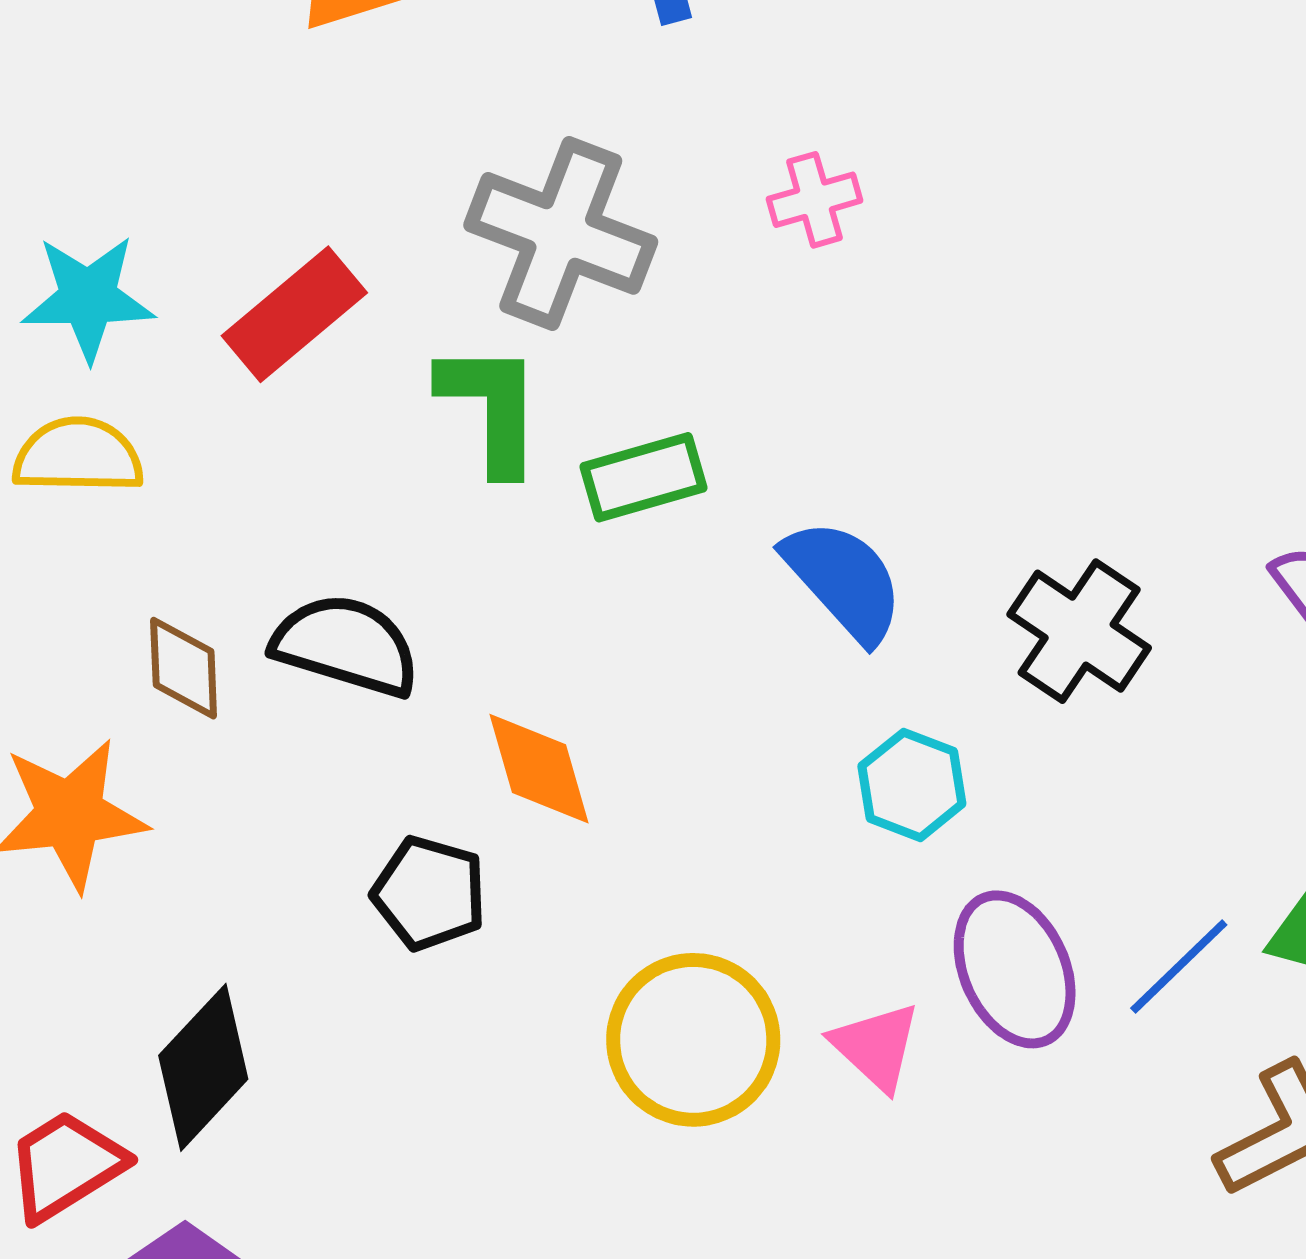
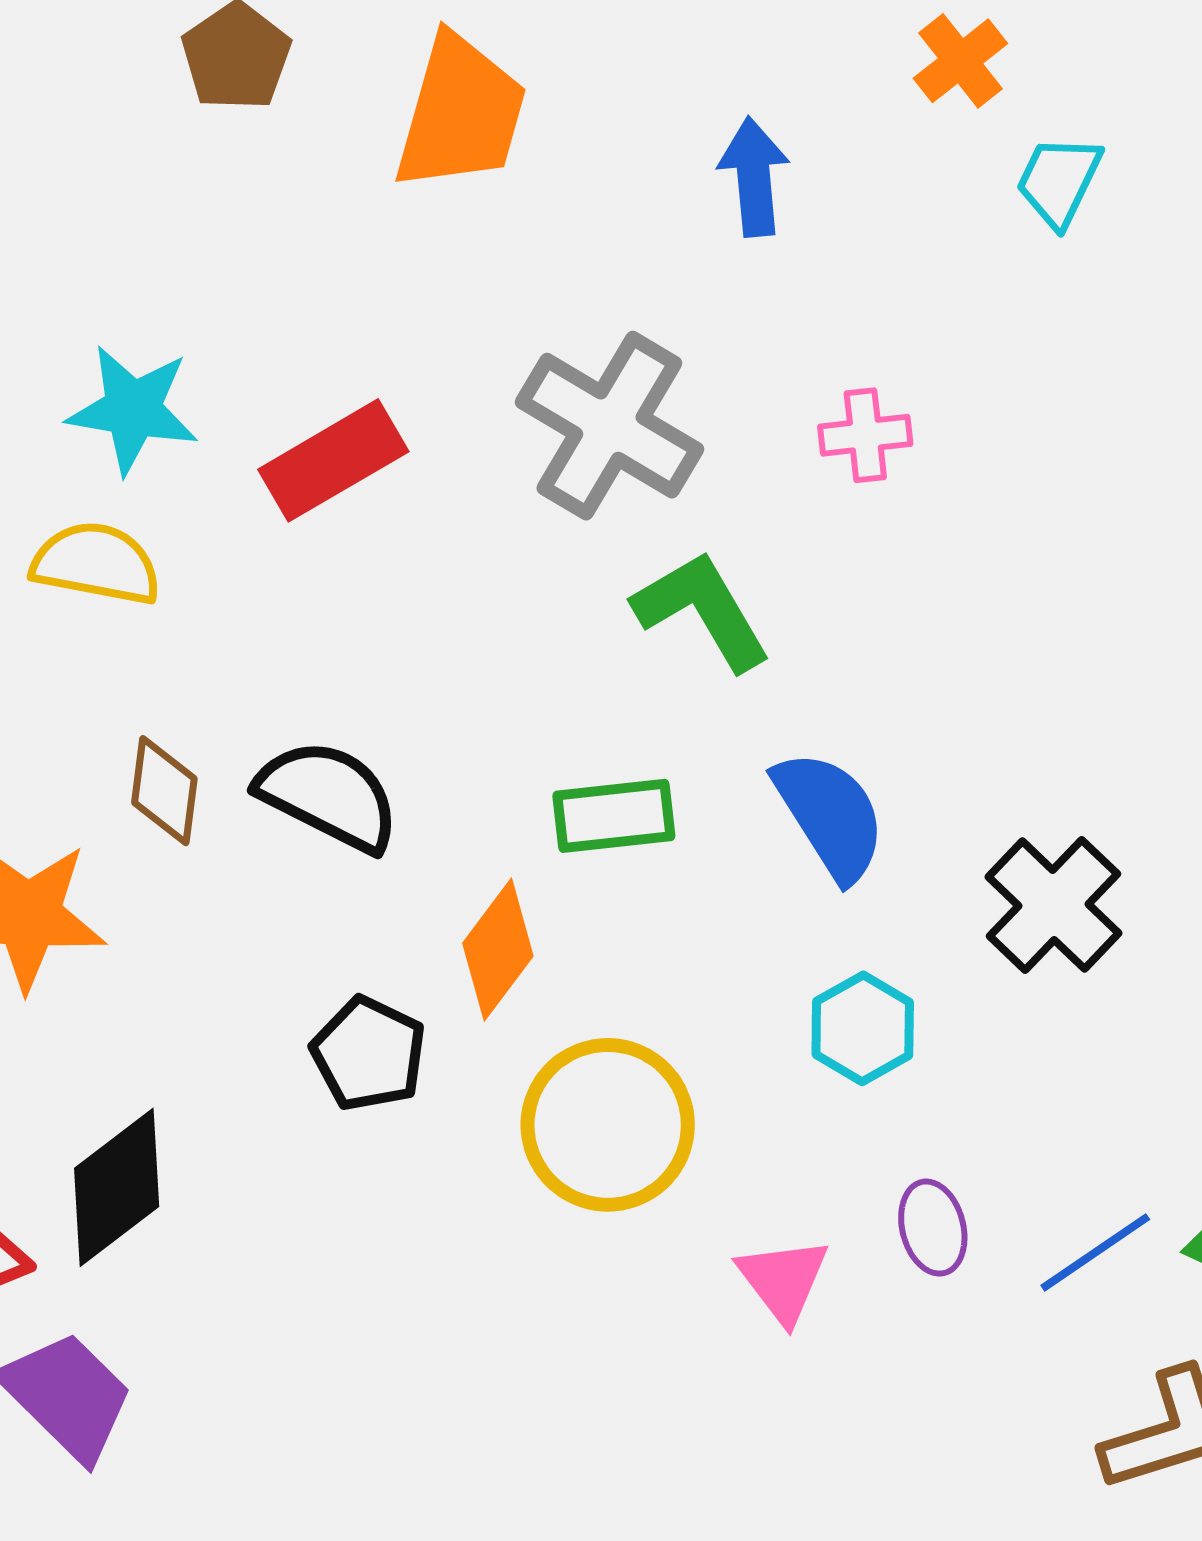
green L-shape: (491, 408) -> (702, 610), moved, turned -40
green rectangle: (643, 477) -> (614, 816), moved
orange diamond: (539, 769) -> (498, 950), turned 43
purple ellipse: (1015, 969) -> (933, 1228), size x0.6
yellow circle: (693, 1040) -> (608, 1125), moved

